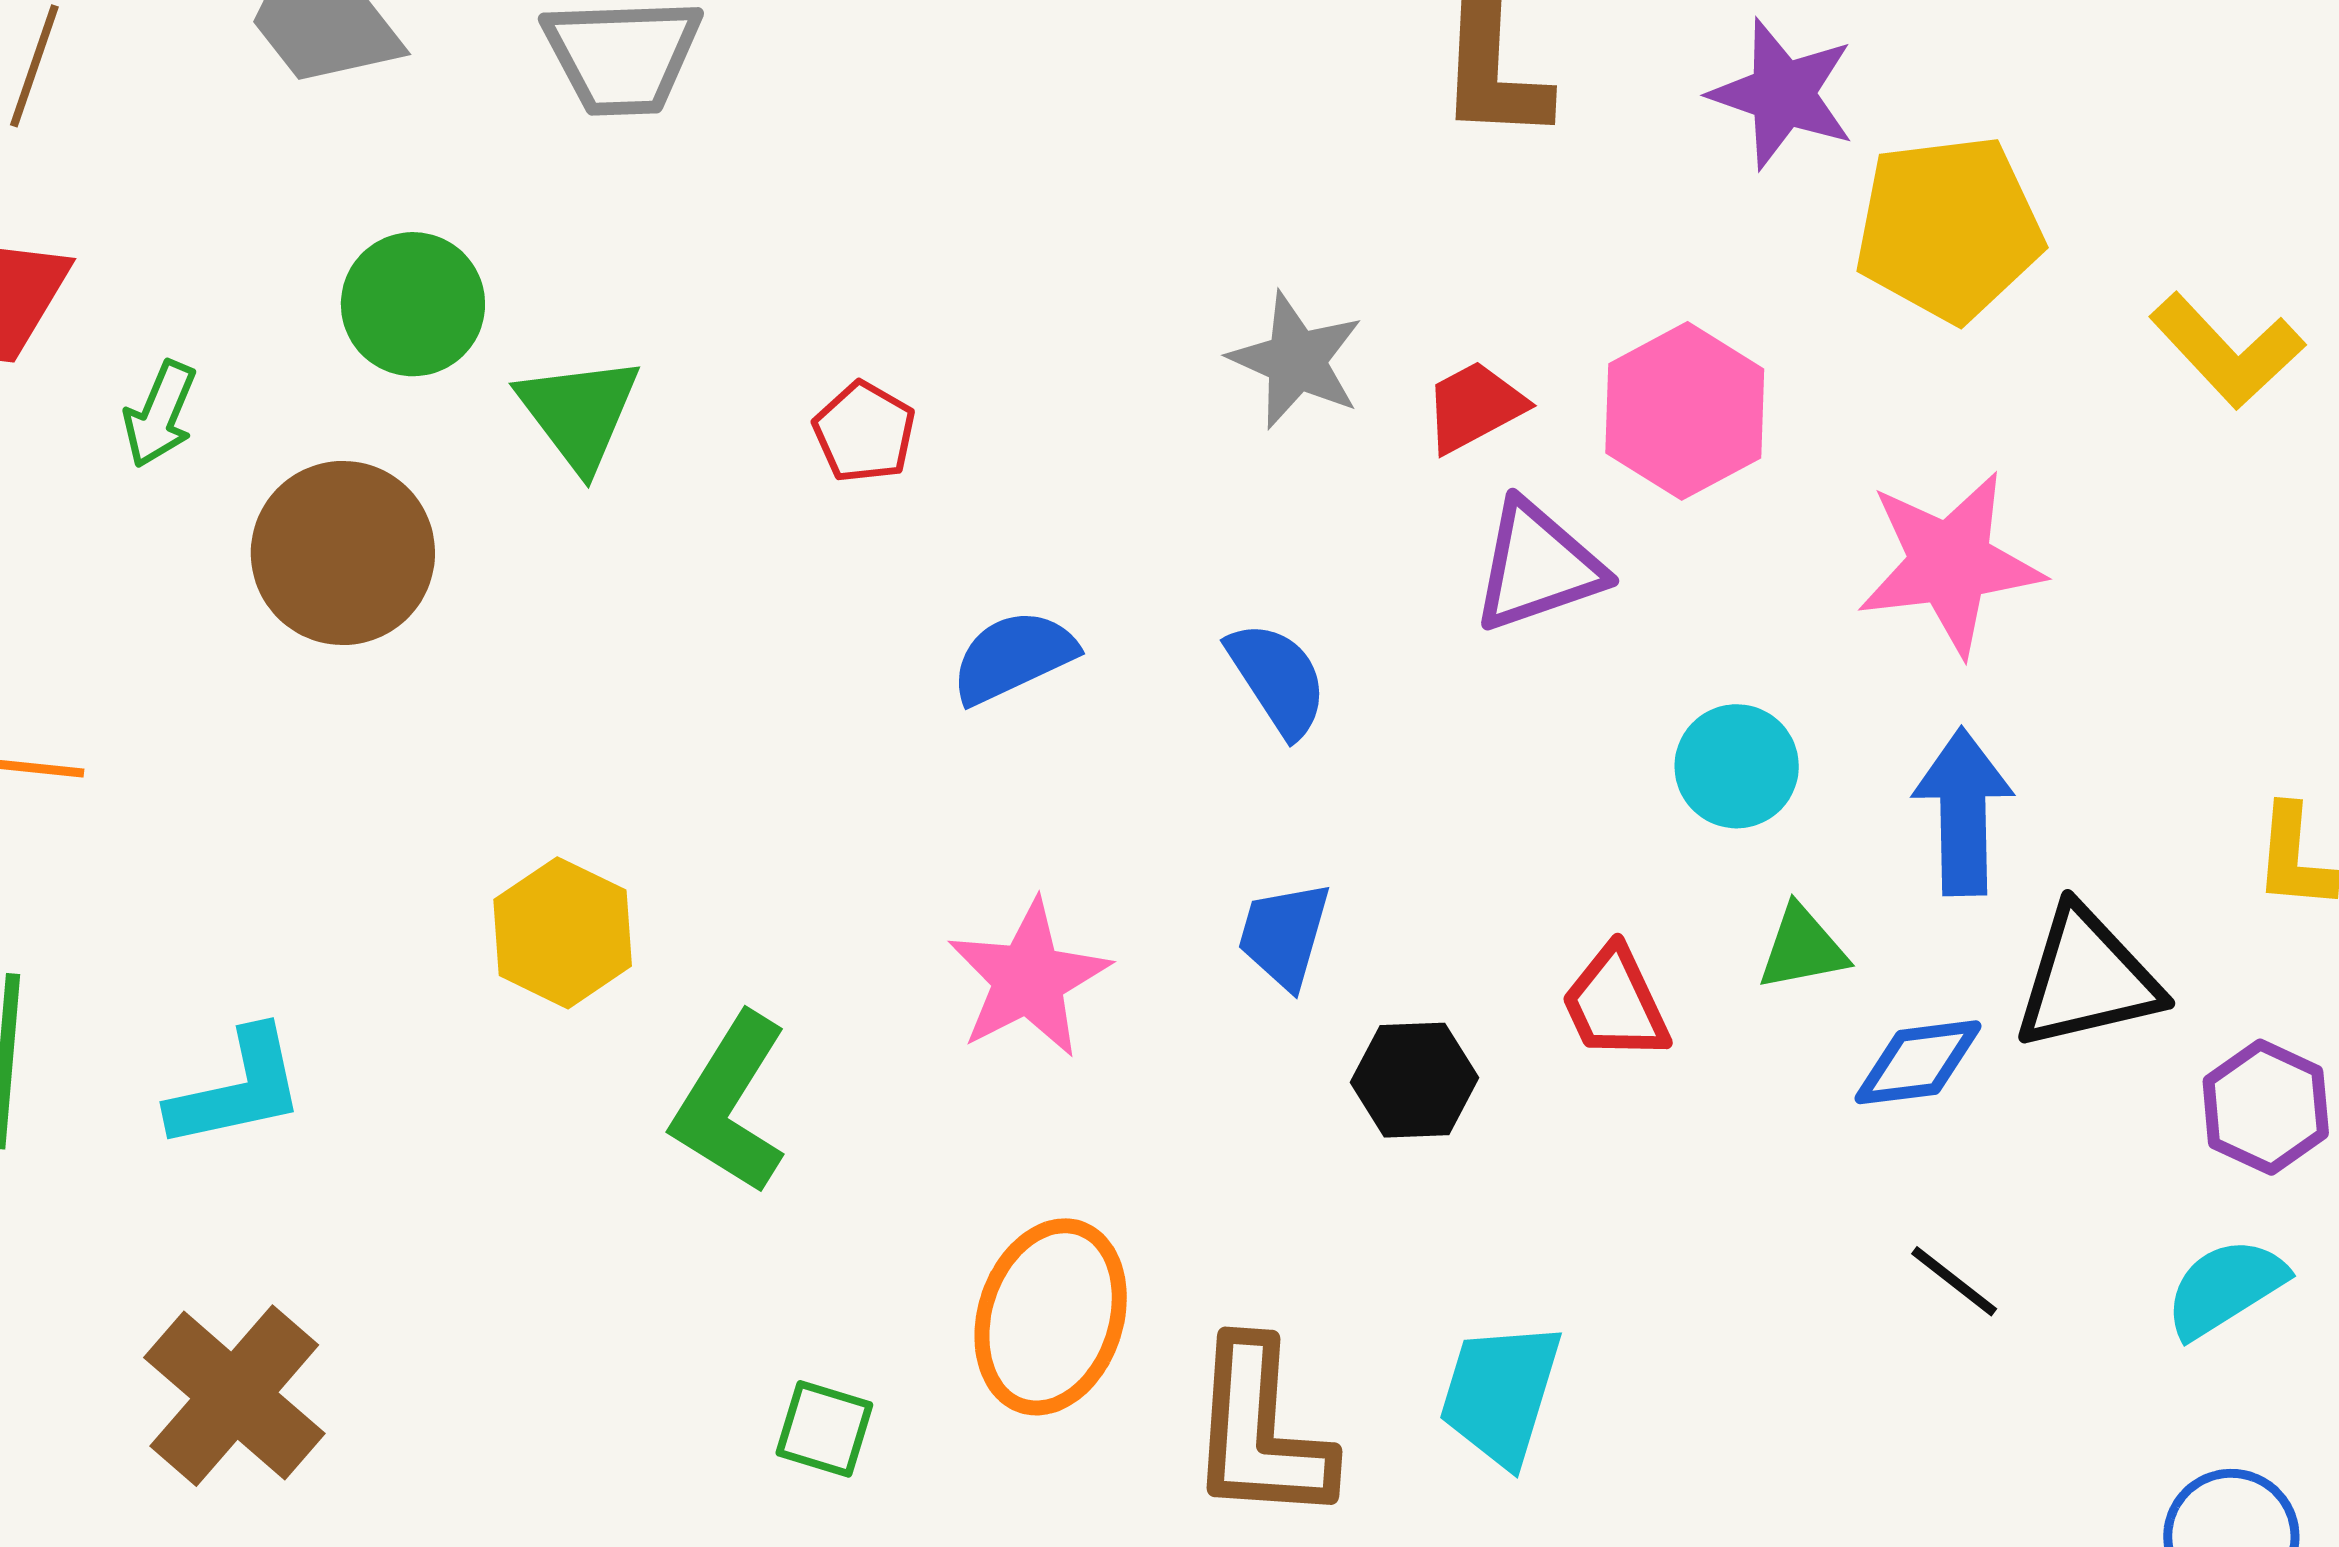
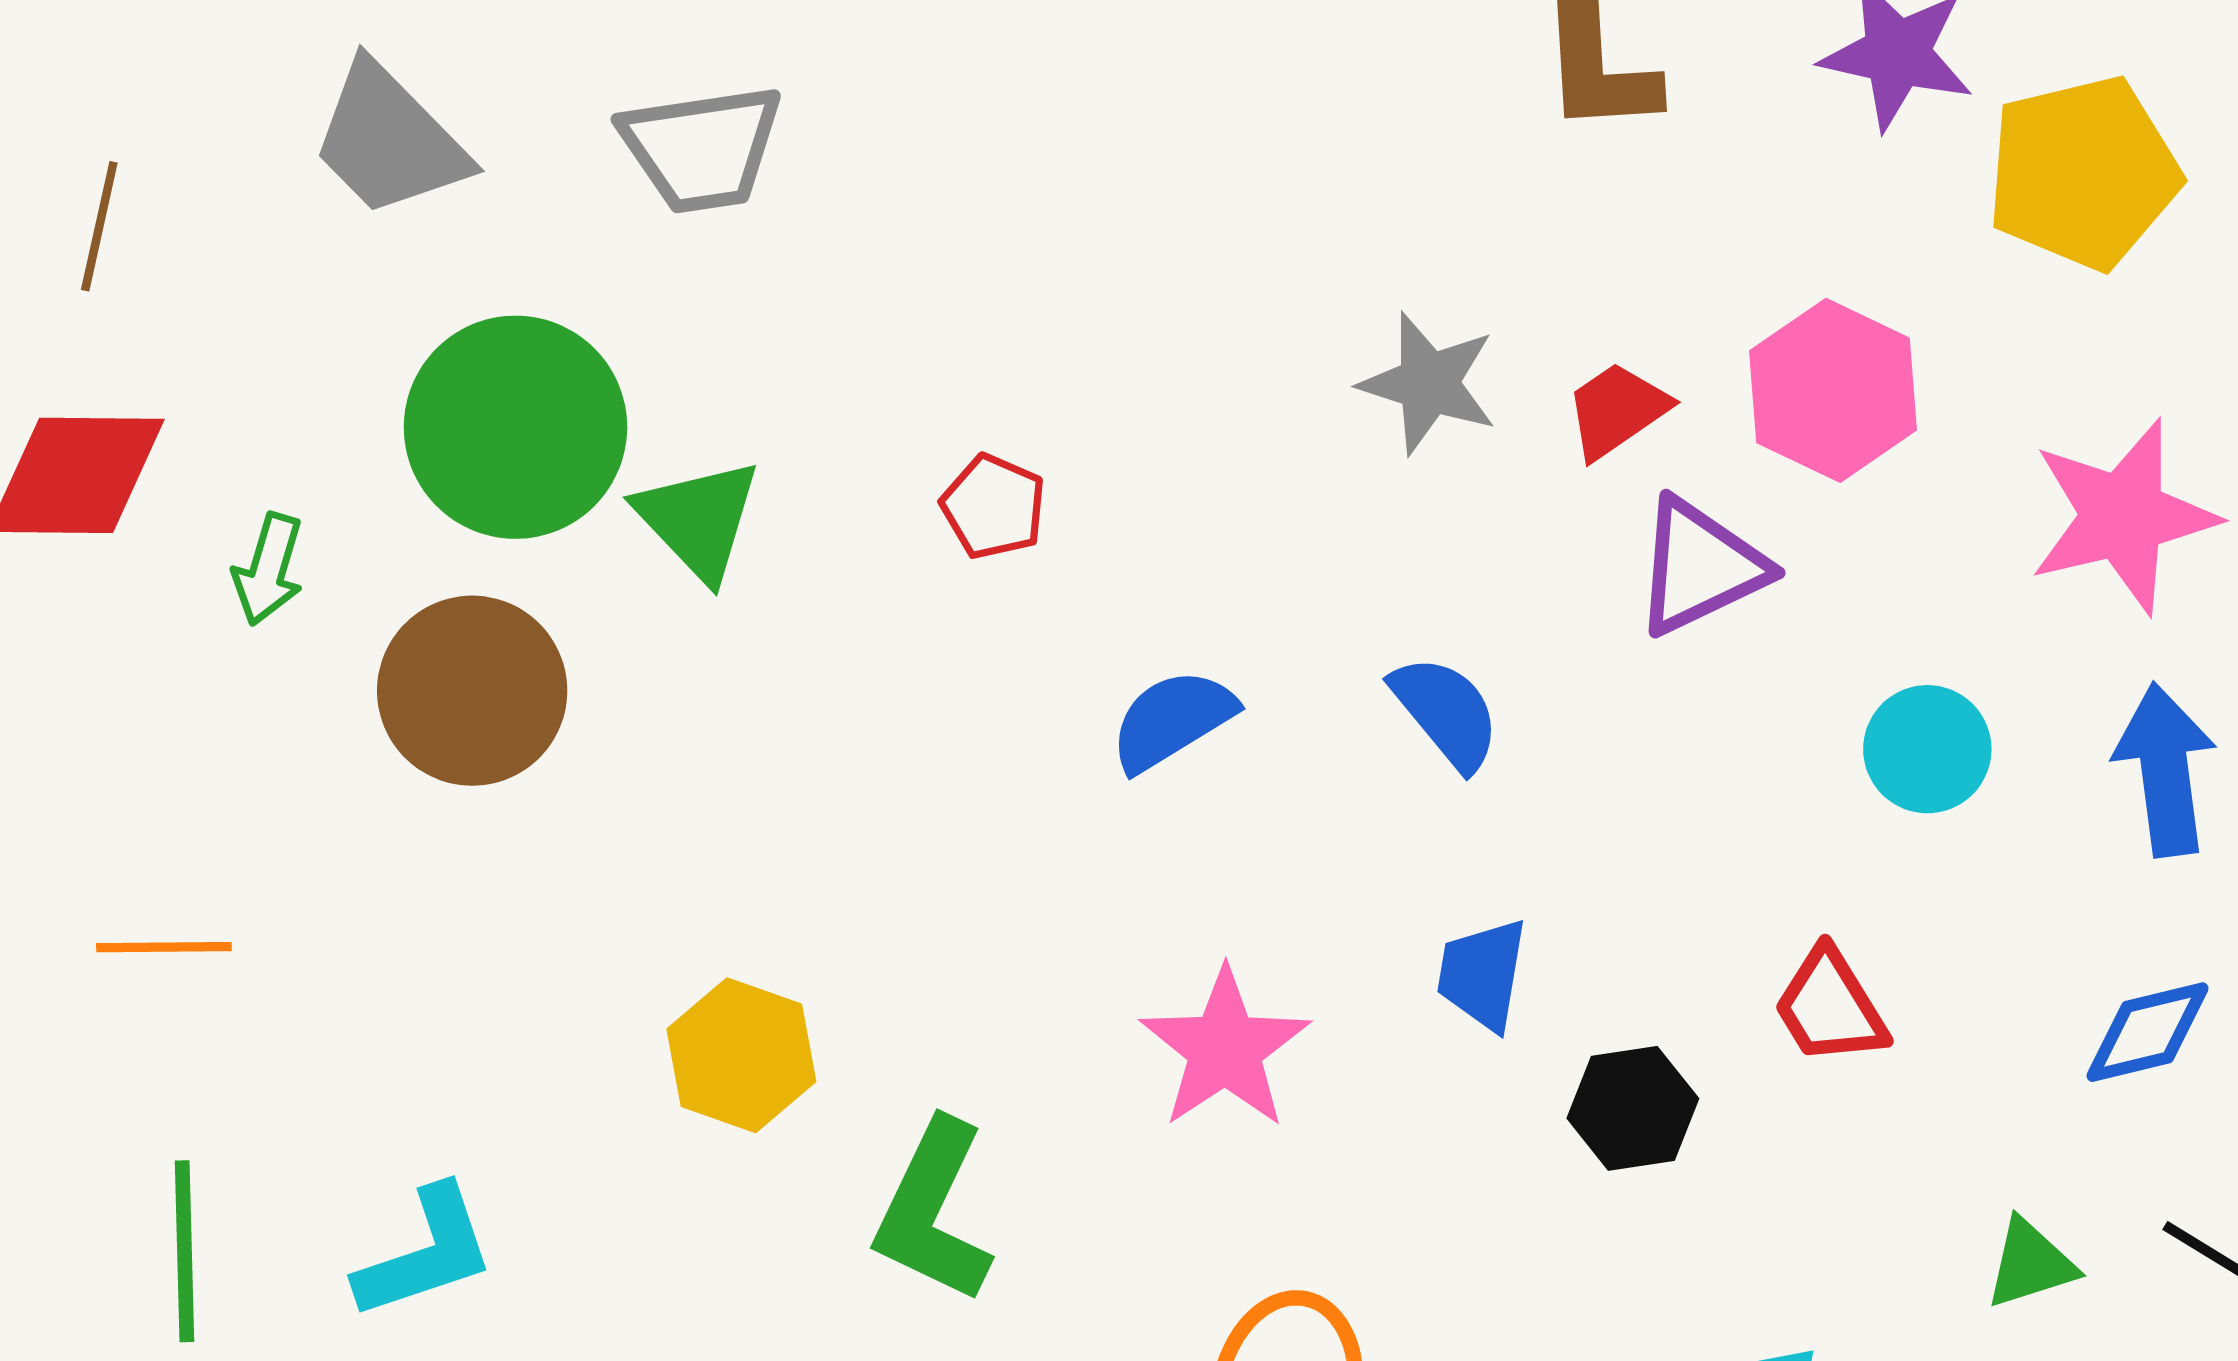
green circle: (413, 304) -> (515, 427), size x1.5
green triangle: (1802, 948) -> (2030, 1264), moved

